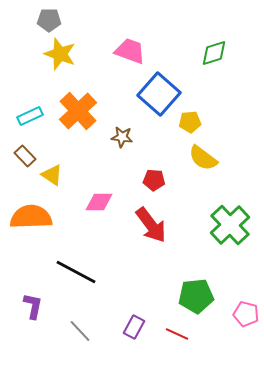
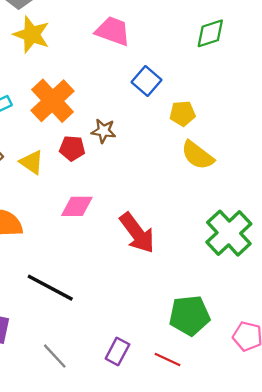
blue square: (159, 94) -> (146, 81), size x0.6
yellow triangle: (52, 175) -> (32, 162), moved
red pentagon: (154, 180) -> (72, 148), moved

